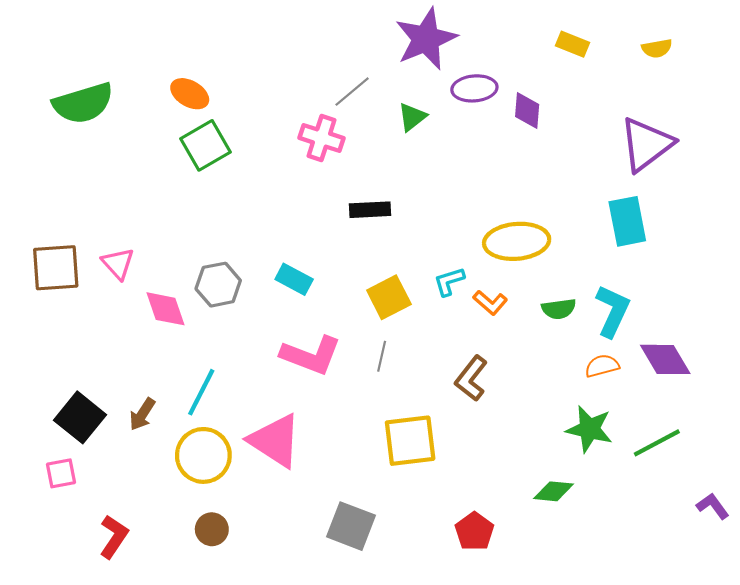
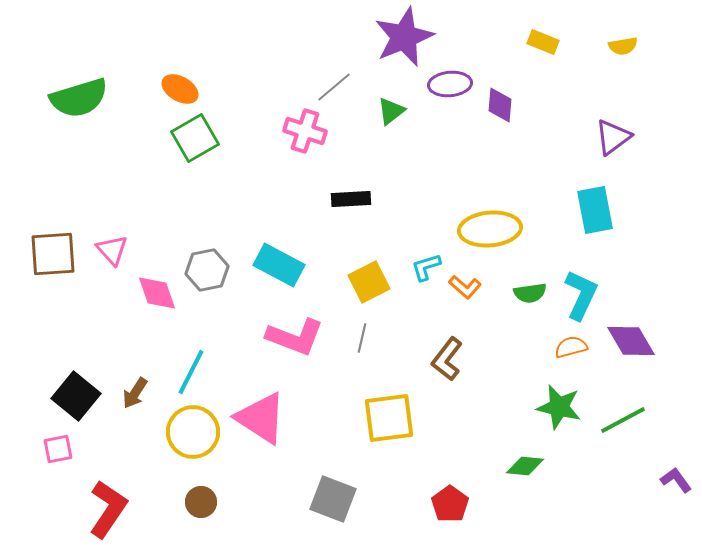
purple triangle: (646, 144) -> (613, 137), size x0.7
cyan rectangle: (294, 279) -> (279, 265), size x1.4
red L-shape: (114, 537) -> (108, 509), size x1.4

